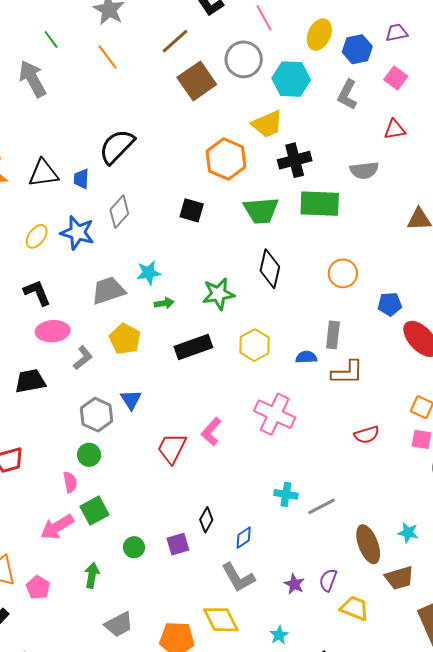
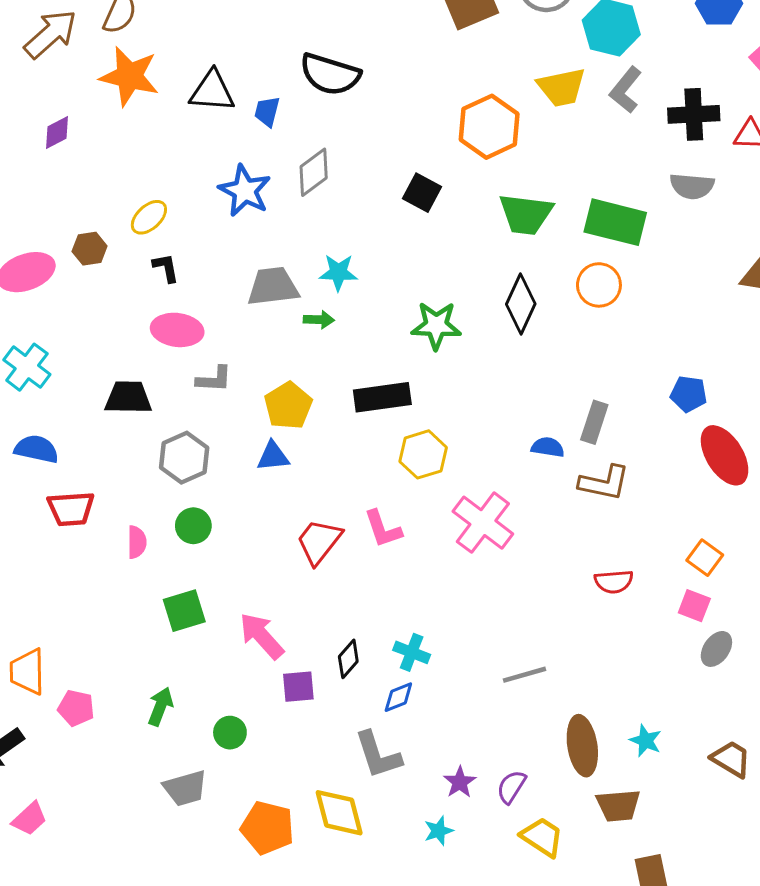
gray L-shape: (347, 95) -> (626, 90), moved
black semicircle: (117, 147) -> (330, 74), turned -129
black cross: (295, 160) -> (694, 114), moved
yellow ellipse: (37, 236) -> (149, 217), moved
orange circle: (343, 273) -> (599, 285), moved
black L-shape: (37, 293) -> (166, 268), size x0.7
green arrow: (164, 303) -> (319, 320), moved
yellow pentagon: (125, 339) -> (288, 406), moved
yellow hexagon: (255, 345) -> (423, 454), moved
gray L-shape: (83, 358) -> (214, 379), turned 30
blue triangle: (131, 400) -> (273, 456), turned 45
gray hexagon: (96, 415) -> (184, 458), moved
pink L-shape: (211, 432) -> (383, 529), turned -72
pink semicircle: (70, 482) -> (137, 542), moved
cyan cross: (286, 494) -> (412, 652), moved
pink arrow: (57, 527) -> (262, 636), moved, turned 68
green circle: (134, 547) -> (230, 733), moved
pink pentagon: (38, 588) -> (76, 708), turned -30
cyan star: (279, 635) -> (439, 831), moved

